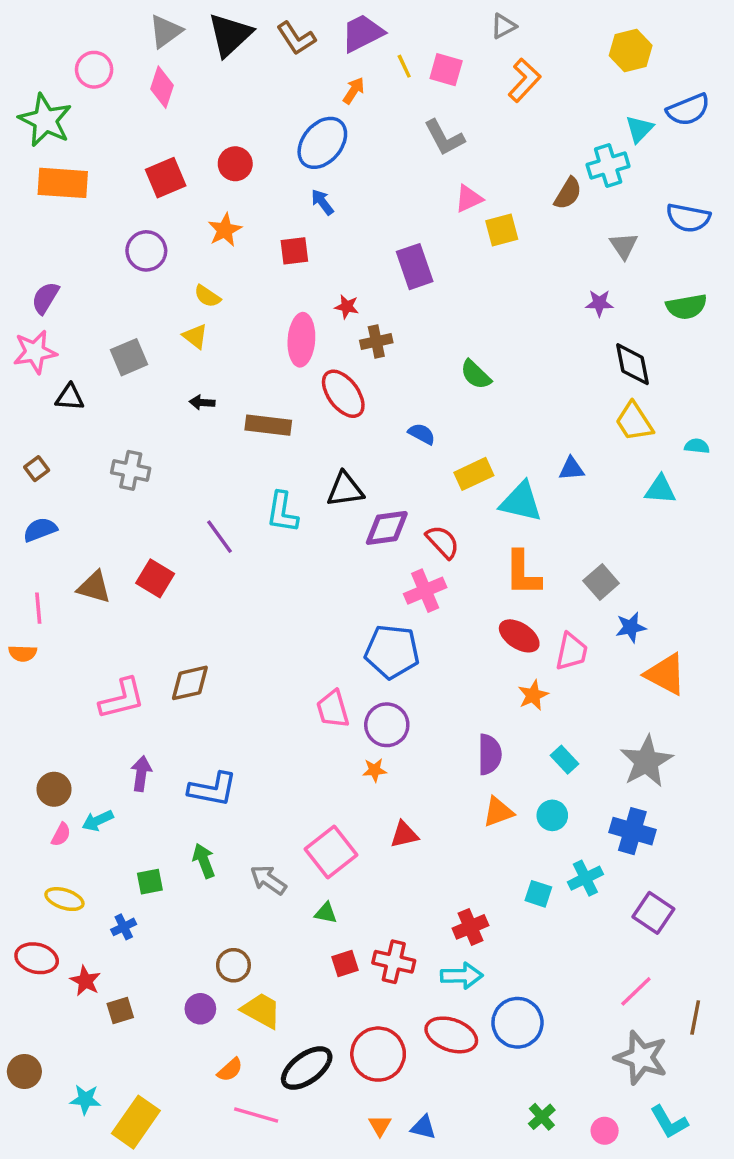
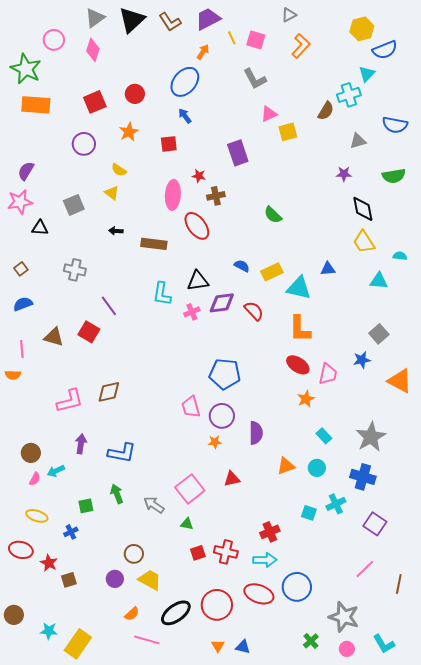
blue semicircle: (688, 110) -> (385, 50), moved
gray triangle: (624, 246) -> (358, 141), turned 48
blue semicircle: (422, 434) -> (242, 266), moved
purple line: (220, 537) -> (109, 306), moved
gray square: (601, 582) -> (379, 334), moved
pink cross: (425, 591) -> (192, 312), moved, size x0.7
orange triangle: (666, 674) -> (400, 381), moved
purple semicircle: (490, 754) -> (256, 433), moved
gray star: (641, 1058) -> (344, 617), moved

